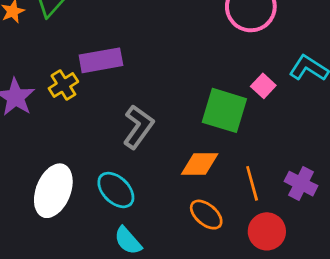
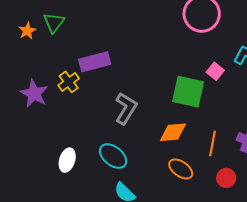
orange line: (252, 183) -> (213, 144), turned 30
white ellipse: (53, 191) -> (67, 160), size x0.6
red circle: (267, 231) -> (226, 178), size x0.7

